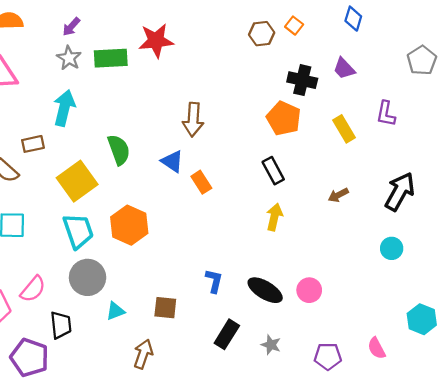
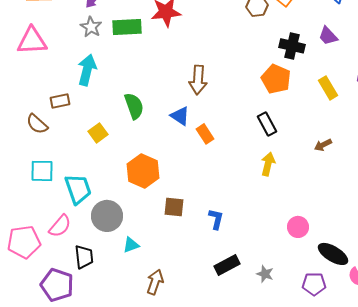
yellow square: (77, 181) -> (98, 133), size x0.6
cyan trapezoid: (78, 231) -> (78, 189), moved
black ellipse: (265, 290) -> (333, 254), moved
brown square: (165, 308) -> (174, 207), moved
black rectangle: (227, 334) -> (227, 265), turned 30

